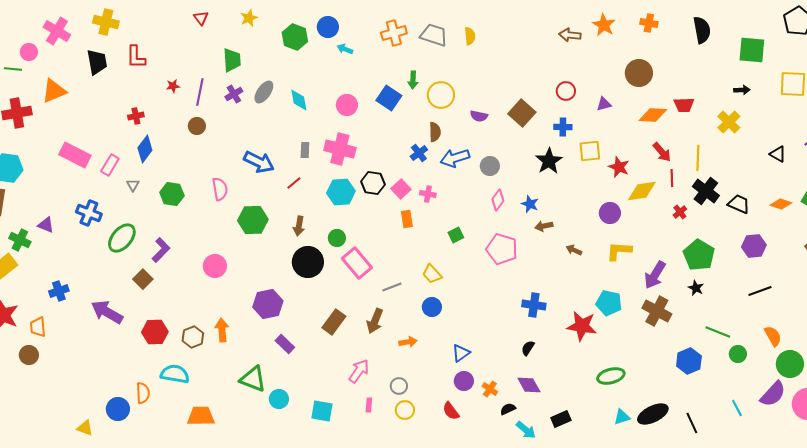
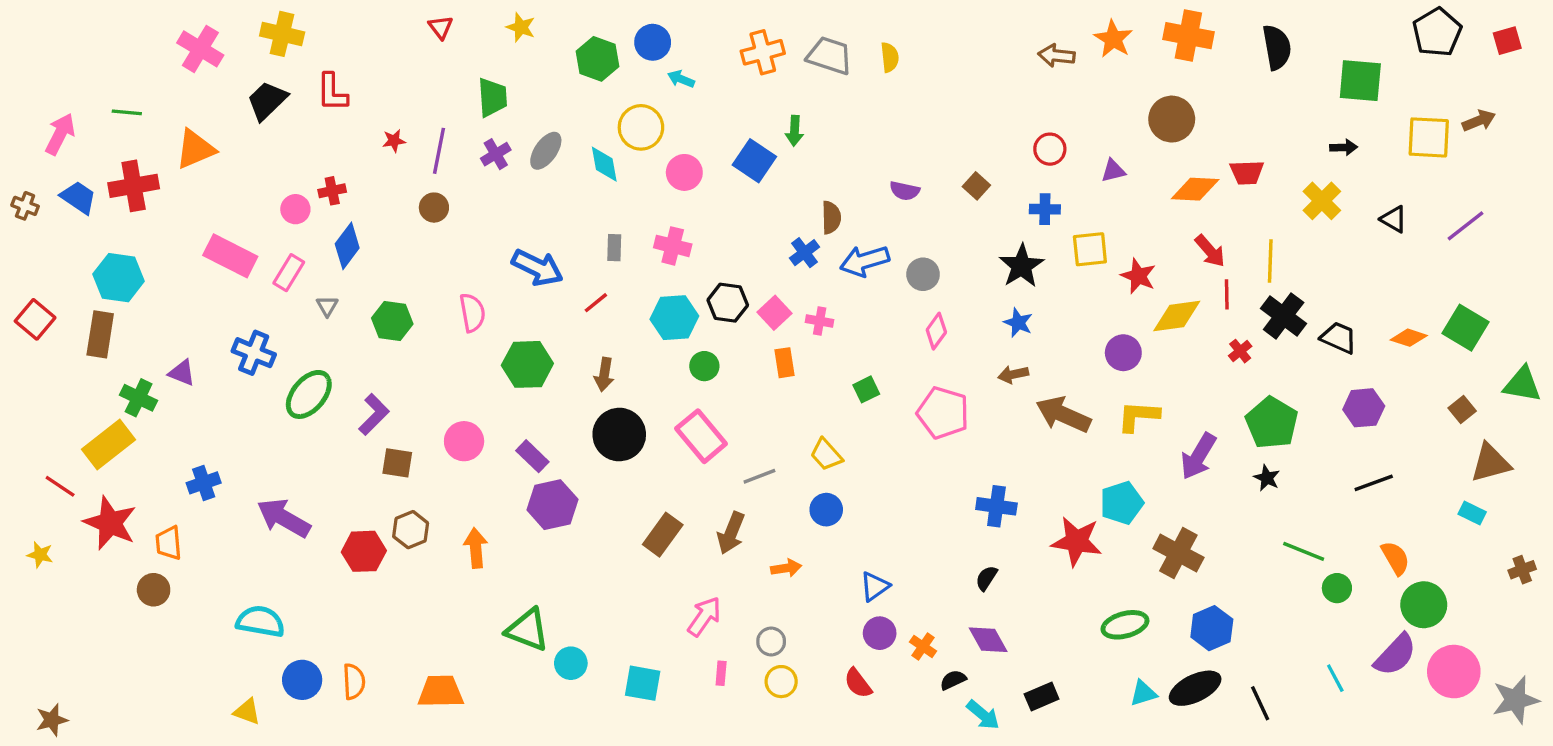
yellow star: (249, 18) -> (521, 27), turned -30
orange cross: (649, 23) -> (1188, 36), size x1.6
pink circle: (29, 52) -> (295, 209), moved
black trapezoid: (97, 62) -> (267, 101), turned -124
yellow circle: (441, 95) -> (641, 127), moved
brown square: (522, 113) -> (976, 186), size x0.6
pink cross: (340, 149) -> (673, 246), size x0.7
black triangle: (778, 154) -> (1394, 219), moved
blue star: (530, 204) -> (1018, 323), moved
green circle: (337, 238) -> (704, 366), moved
brown arrow: (574, 250) -> (1063, 414), size x2.0
brown square: (143, 279) -> (397, 463), moved, turned -36
cyan pentagon: (609, 303) -> (1122, 503), turned -30
brown cross: (657, 311) -> (1178, 553), moved
brown hexagon: (193, 337) -> (411, 530), moved
purple rectangle: (285, 344) -> (532, 456), moved
blue hexagon: (689, 361) -> (1212, 628), moved
cyan semicircle: (175, 374) -> (260, 621), moved
orange semicircle: (143, 393) -> (354, 682), moved

